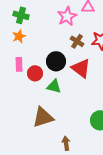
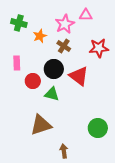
orange star: (19, 36) -> (40, 36), moved
brown cross: (77, 41) -> (64, 46), moved
pink rectangle: (19, 64) -> (17, 63), moved

